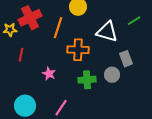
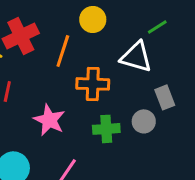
green line: (134, 21) -> (157, 27), moved
pink star: (49, 74) -> (49, 120), size x1.5

